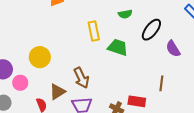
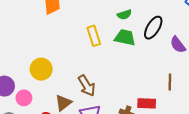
green trapezoid: (118, 47) -> (125, 37), moved

